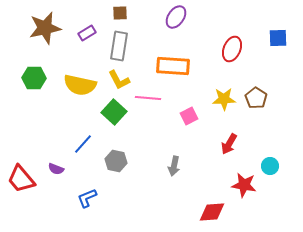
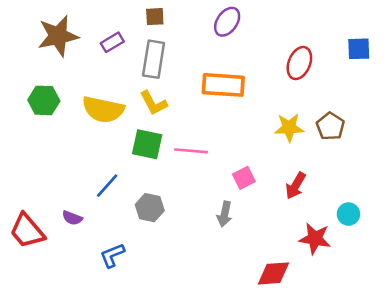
pink line: (148, 98) -> (191, 151), moved
green square: (114, 112) -> (147, 144), turned -30
pink square: (189, 116) -> (244, 178), moved

